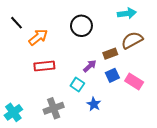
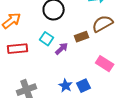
blue square: (112, 75) -> (84, 86), moved
cyan square: (77, 85) -> (47, 39), moved

